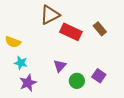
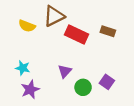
brown rectangle: (100, 29) -> (108, 31), turned -32
yellow semicircle: (13, 42) -> (27, 26), moved

